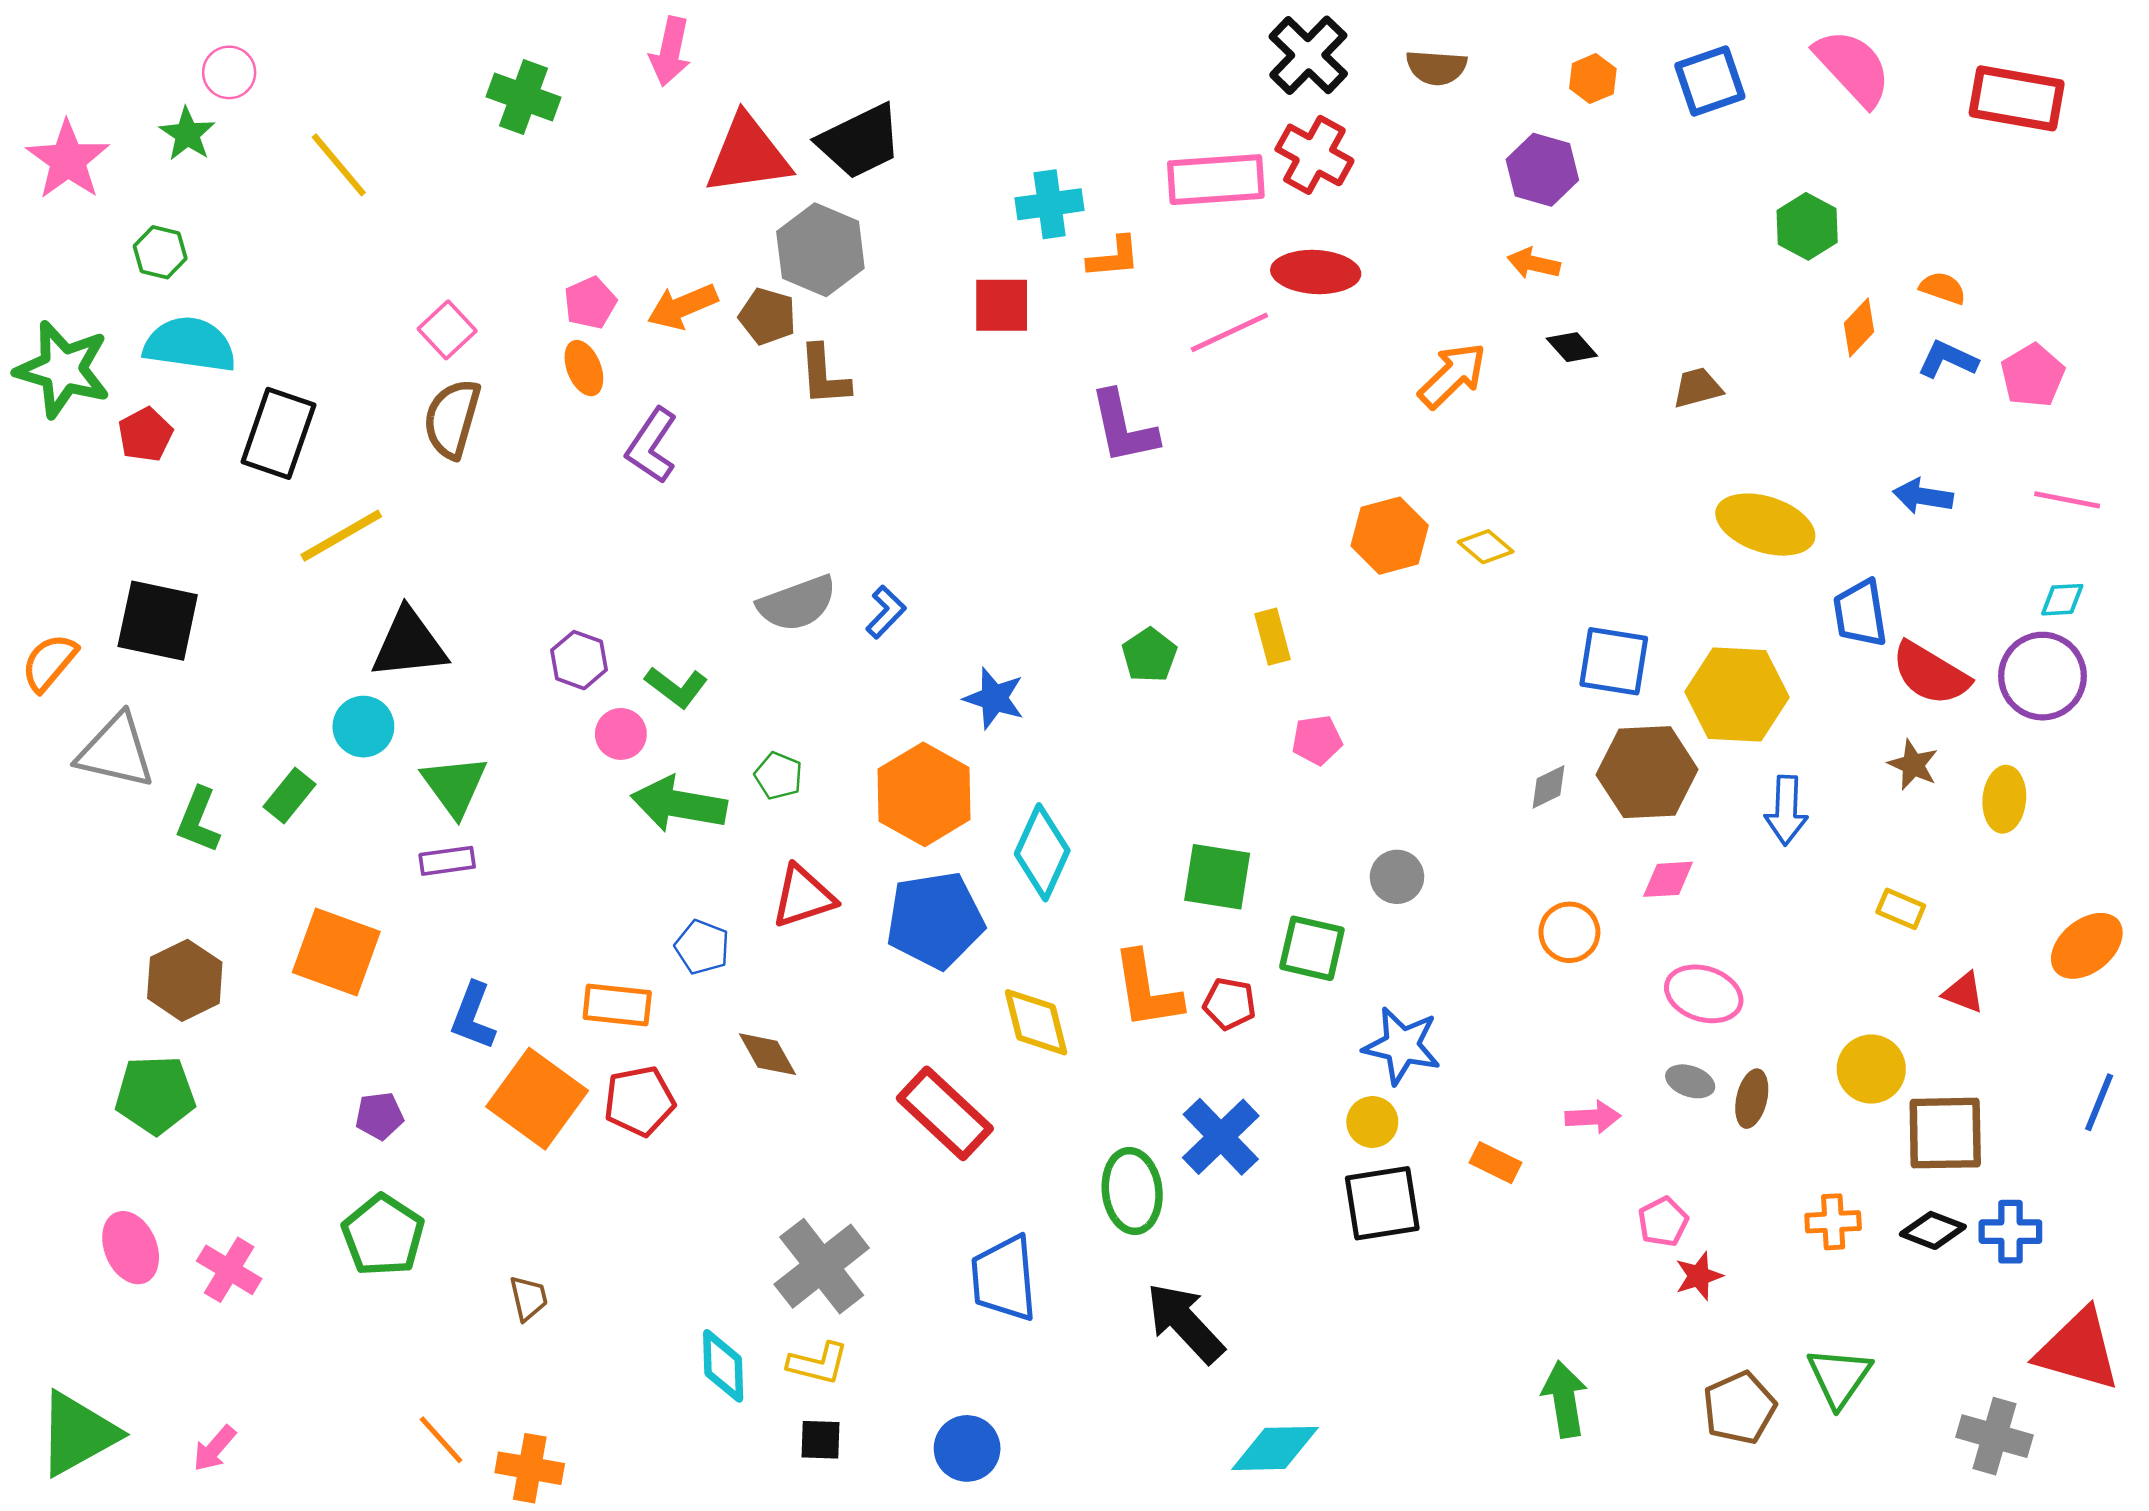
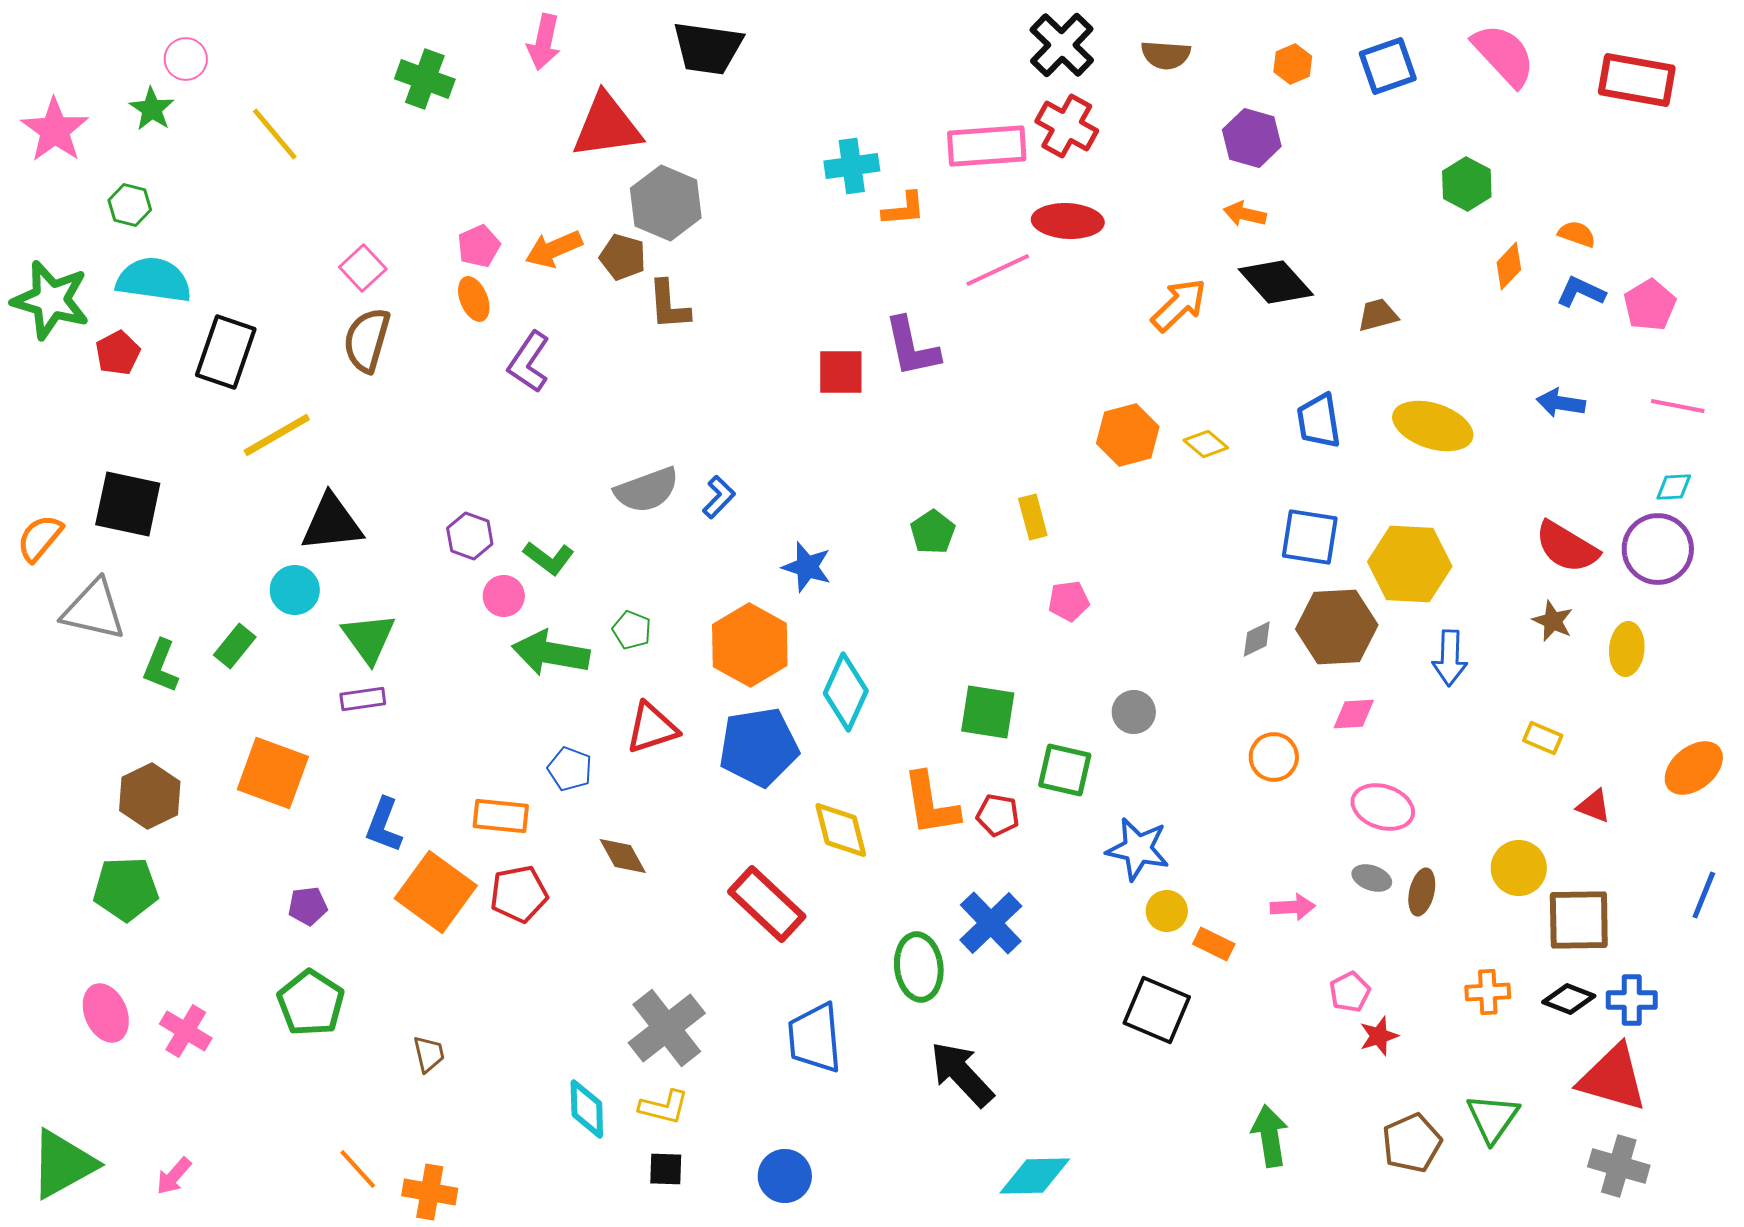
black trapezoid: (860, 141) -> (708, 48), moved, turned 34
red square: (1002, 305) -> (841, 372), moved
black diamond: (1572, 347) -> (1276, 282), size x1.8
blue trapezoid: (1860, 613) -> (1319, 421), moved
yellow circle: (1372, 1122) -> (1167, 911), moved
black square: (1382, 1203) -> (1157, 1010), moved, turned 32
red triangle: (2078, 1350) -> (1613, 1078), moved

